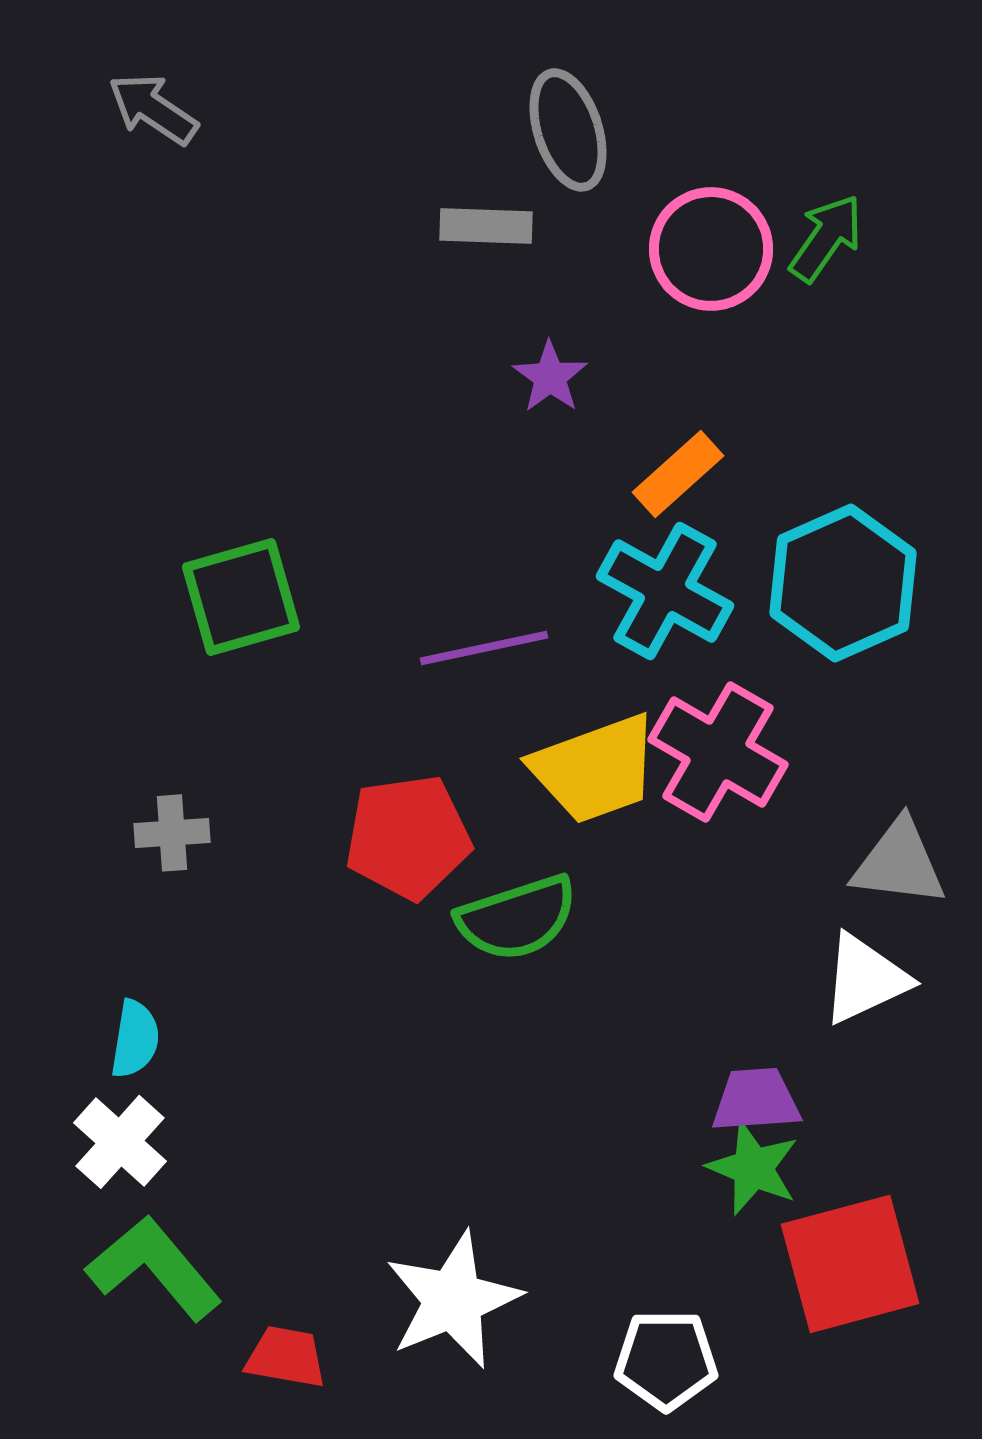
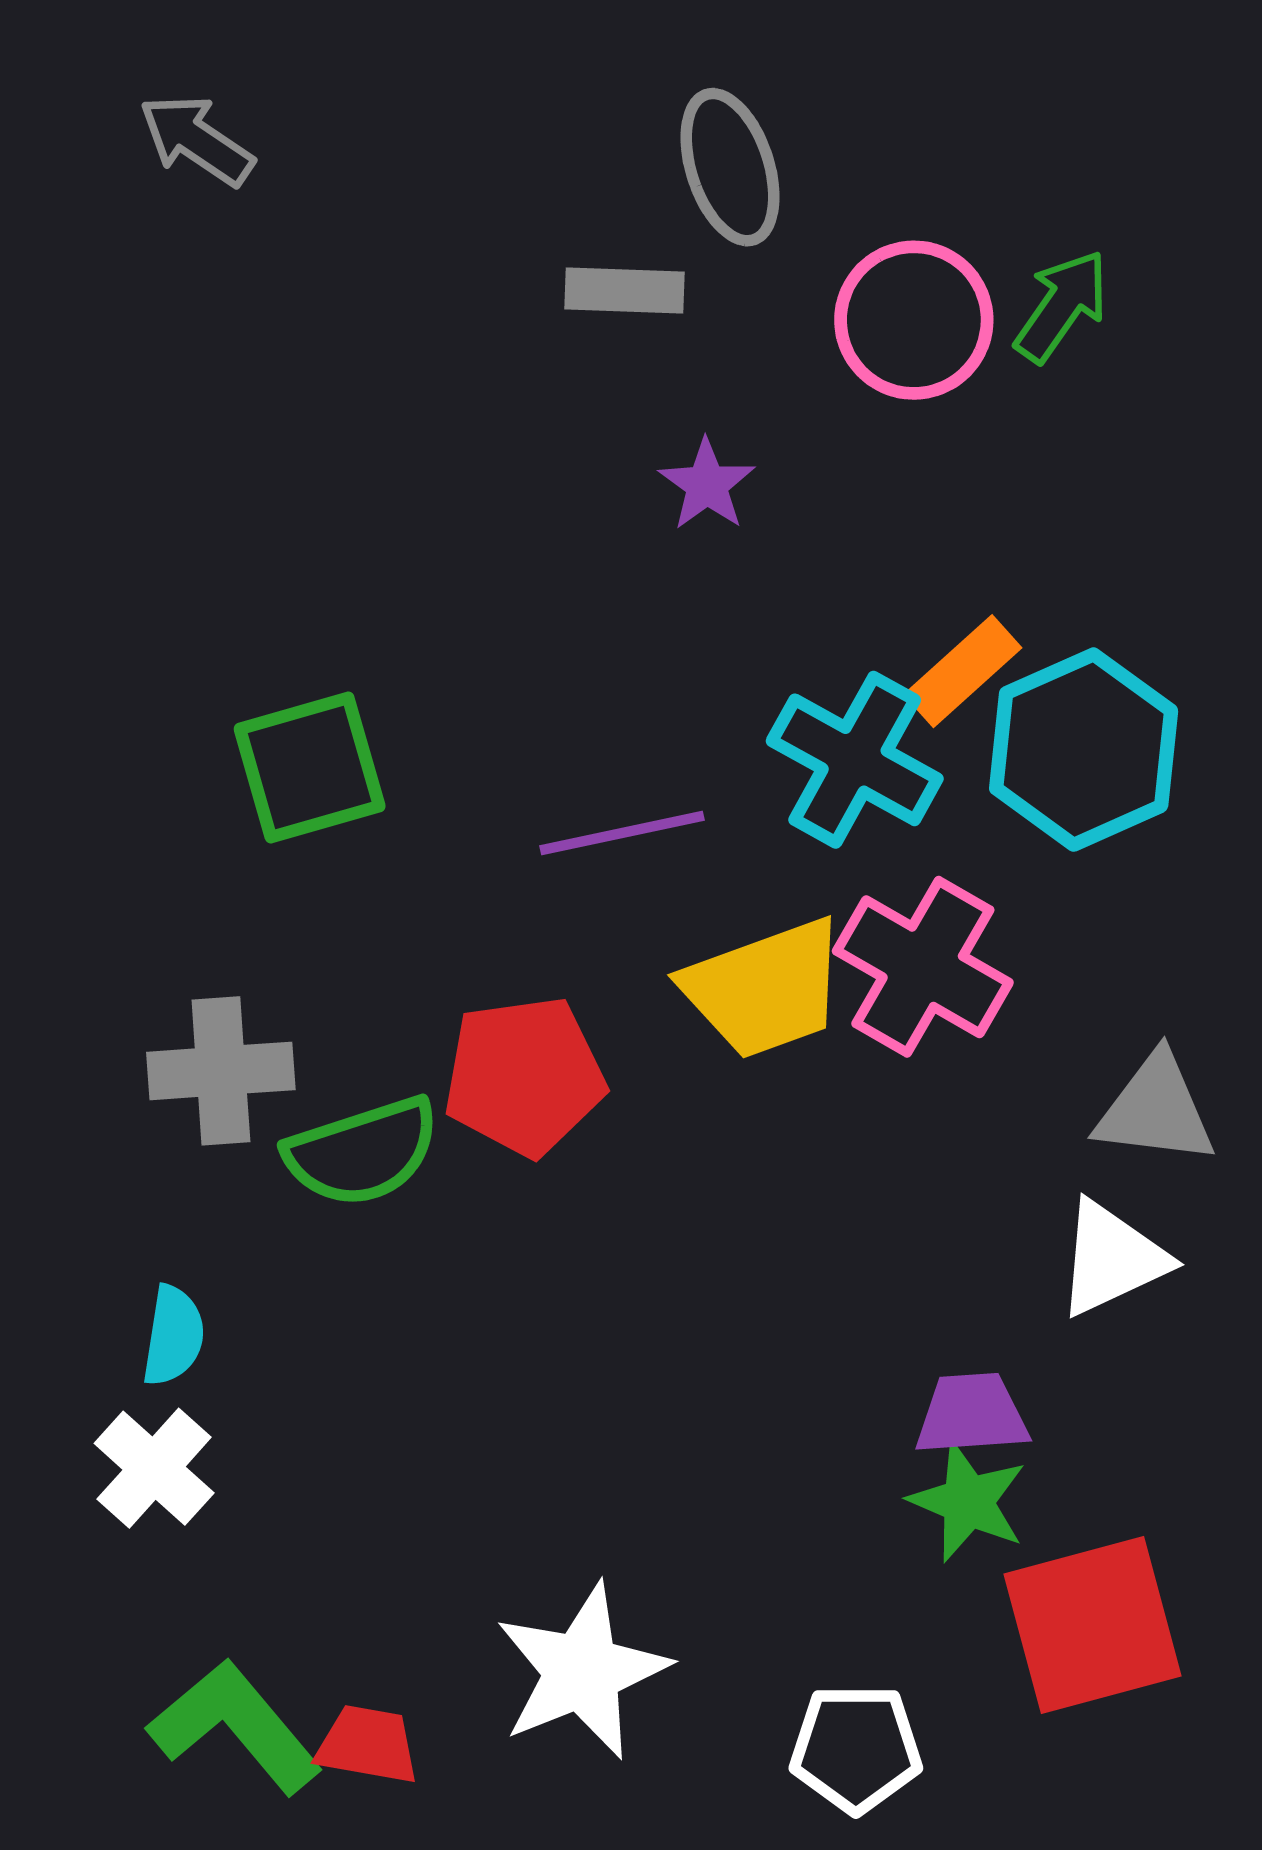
orange rectangle: (678, 474) -> (963, 671), moved
gray cross: (172, 833) -> (221, 1071), size x1.5
green semicircle: (517, 918) -> (362, 1152), moved
green L-shape: (154, 1268) -> (235, 1727), moved

